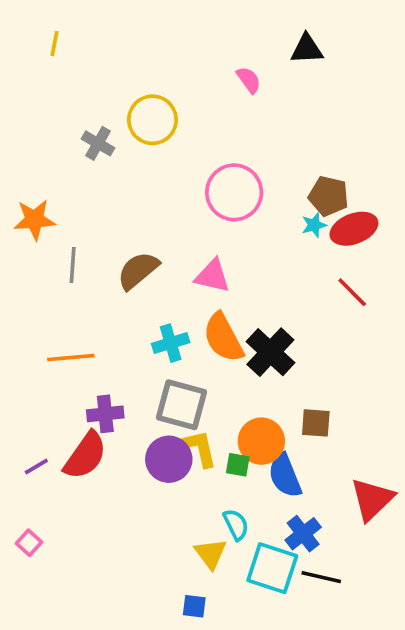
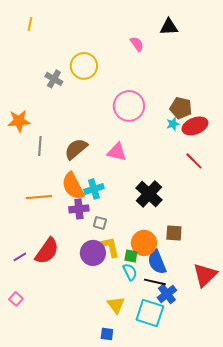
orange semicircle: (223, 338) -> (73, 186), moved
gray square: (182, 405) -> (100, 223), size x0.5
purple cross: (105, 414) -> (79, 209), moved
cyan semicircle: (236, 525) -> (130, 272), moved
black line: (321, 577) -> (155, 282), moved

